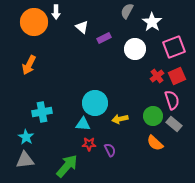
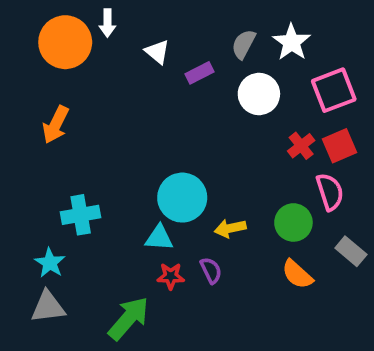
gray semicircle: (127, 11) -> (244, 44), moved
gray rectangle: (174, 124) -> (351, 251), moved
purple semicircle: (110, 150) -> (211, 270), moved

